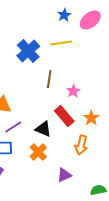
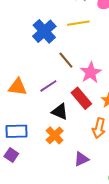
brown line: (49, 79) -> (66, 60), turned -48
pink star: (73, 91) -> (91, 73), size x1.5
purple line: (13, 127) -> (48, 86), moved

